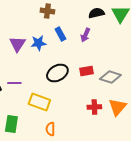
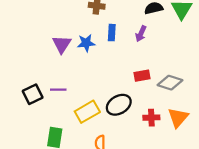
blue rectangle: (60, 34) -> (112, 33), turned 32
black ellipse: (57, 73) -> (119, 105), moved
yellow rectangle: (39, 102) -> (87, 112), turned -50

